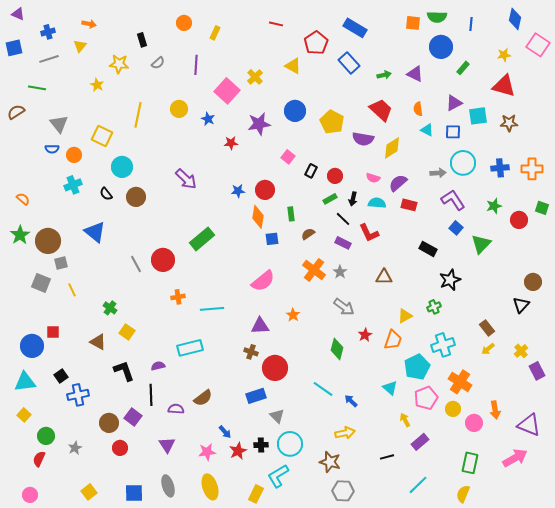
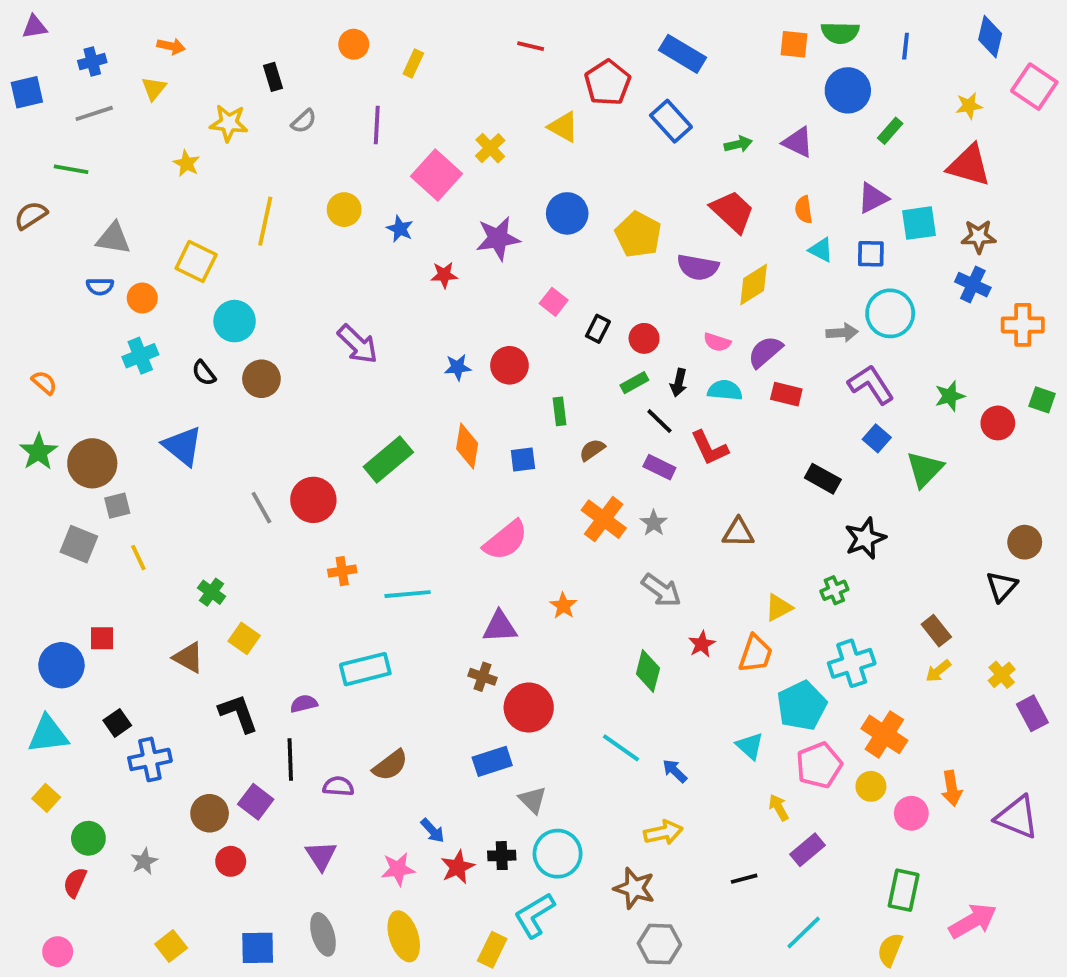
purple triangle: (18, 14) -> (35, 27), turned -32
gray triangle: (59, 124) -> (113, 238), turned -42
blue cross: (500, 168) -> (973, 285), moved, turned 30
orange diamond: (258, 217) -> (467, 446), moved
pink arrow: (515, 458) -> (973, 921), moved

